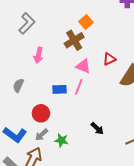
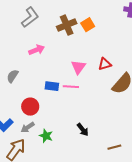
brown cross: (74, 40) -> (67, 25), moved
pink arrow: (39, 55) -> (37, 50), turned -133
pink triangle: (83, 66) -> (78, 67), turned 35
pink line: (79, 87) -> (71, 87), turned 63

